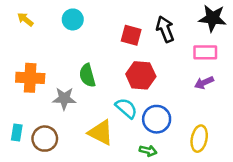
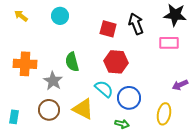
purple arrow: (204, 83) -> (180, 85), moved
gray star: (64, 98) -> (53, 81), turned 30
cyan rectangle: (17, 133) -> (14, 117), moved
brown circle: (45, 139) -> (49, 110), moved

